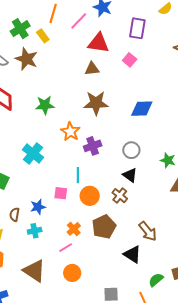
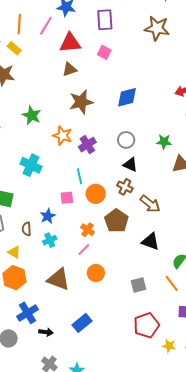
green star: (45, 105) -> (32, 115), turned -30
brown arrow: (148, 231) -> (150, 204), moved

